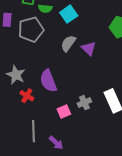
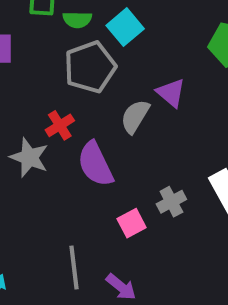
gray pentagon: (31, 30) -> (90, 67), moved
gray semicircle: (68, 43) -> (135, 116), moved
red cross: (27, 96) -> (60, 125), moved, turned 32

